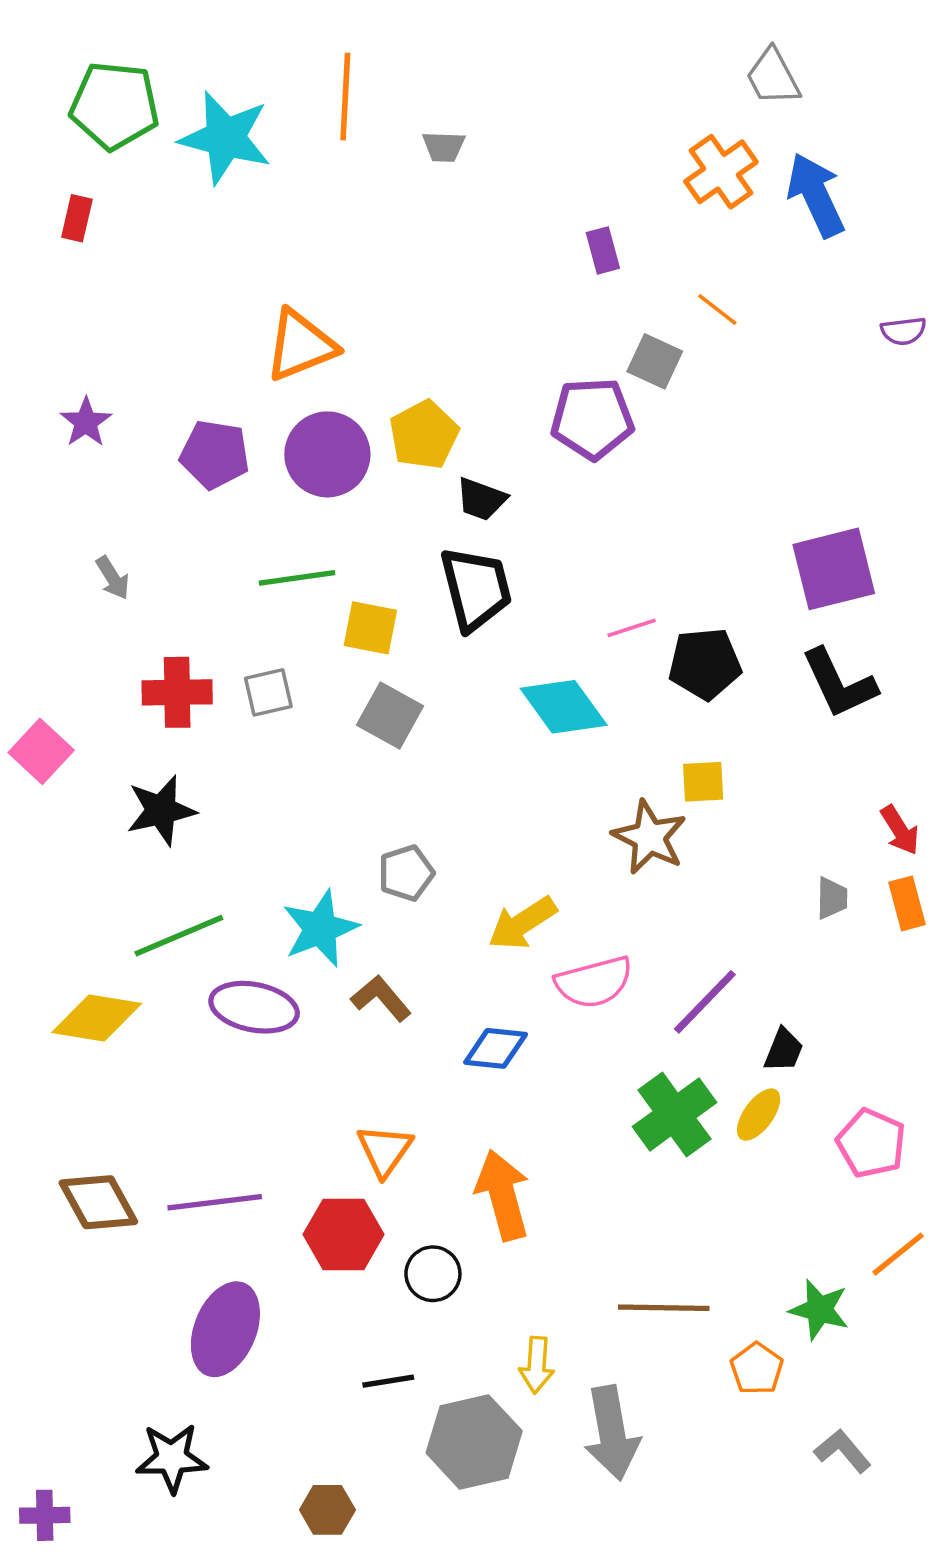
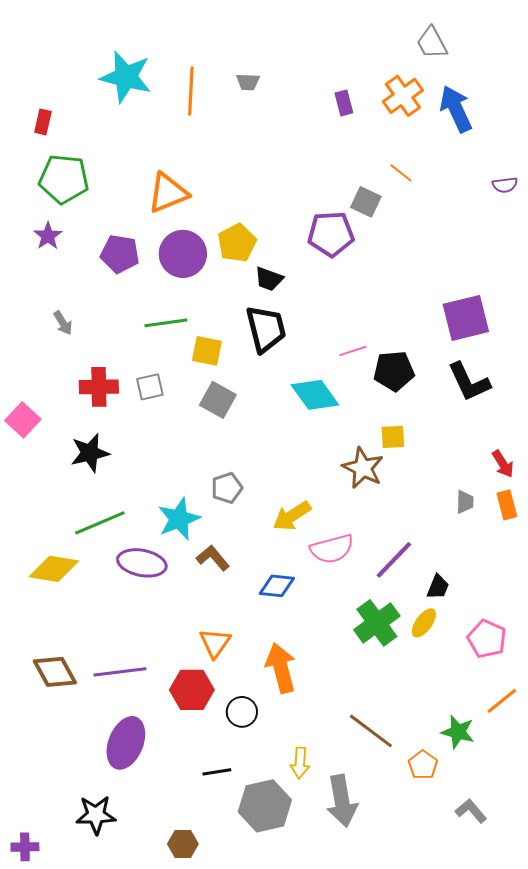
orange line: (345, 97) -> (191, 91), moved
green pentagon: (115, 106) -> (64, 179), moved
purple rectangle: (603, 250) -> (344, 103), moved
brown line: (664, 1308) -> (371, 731), turned 36

